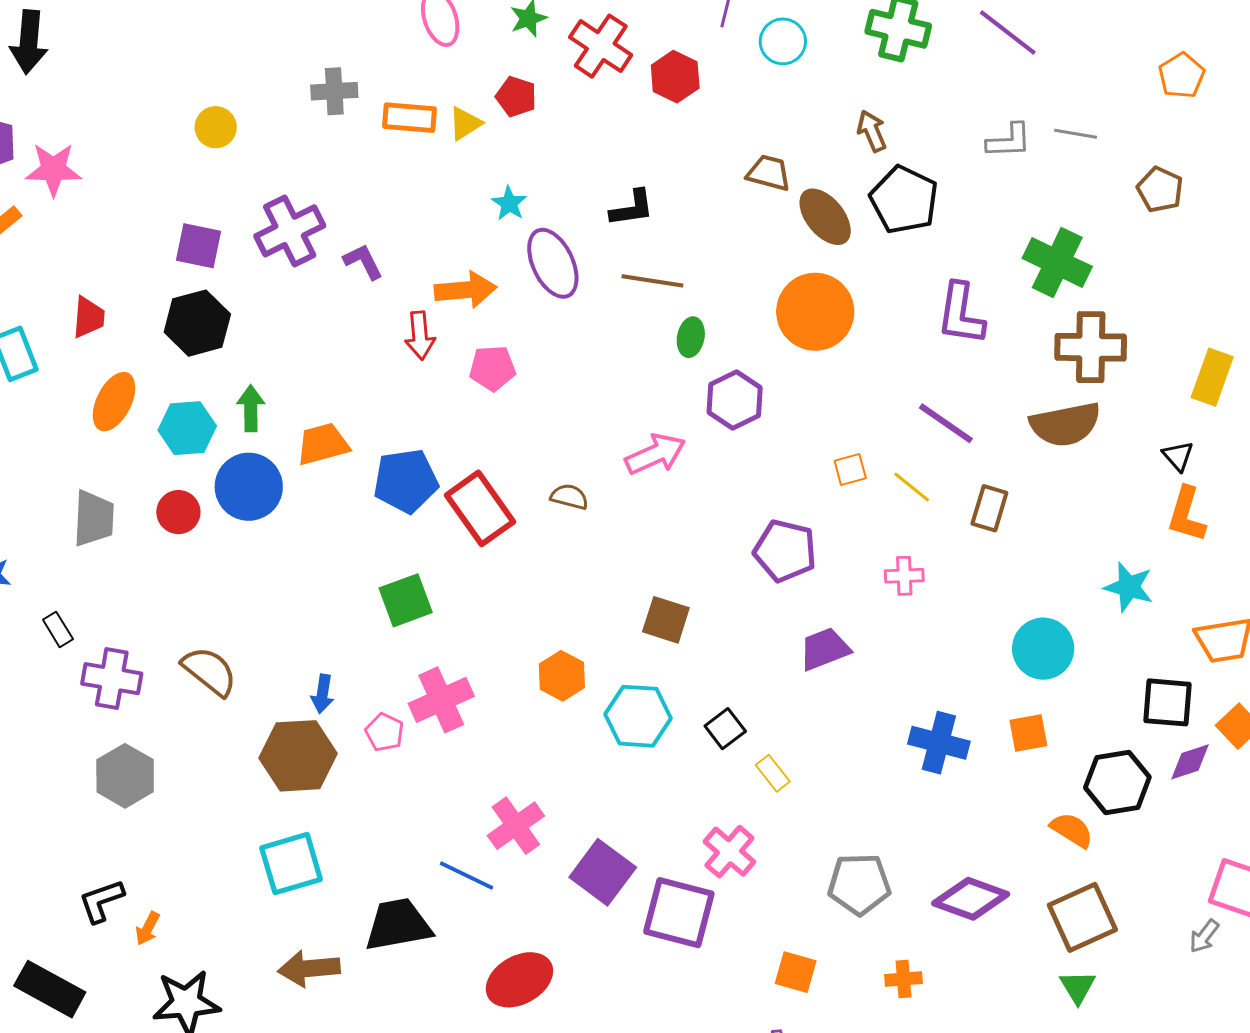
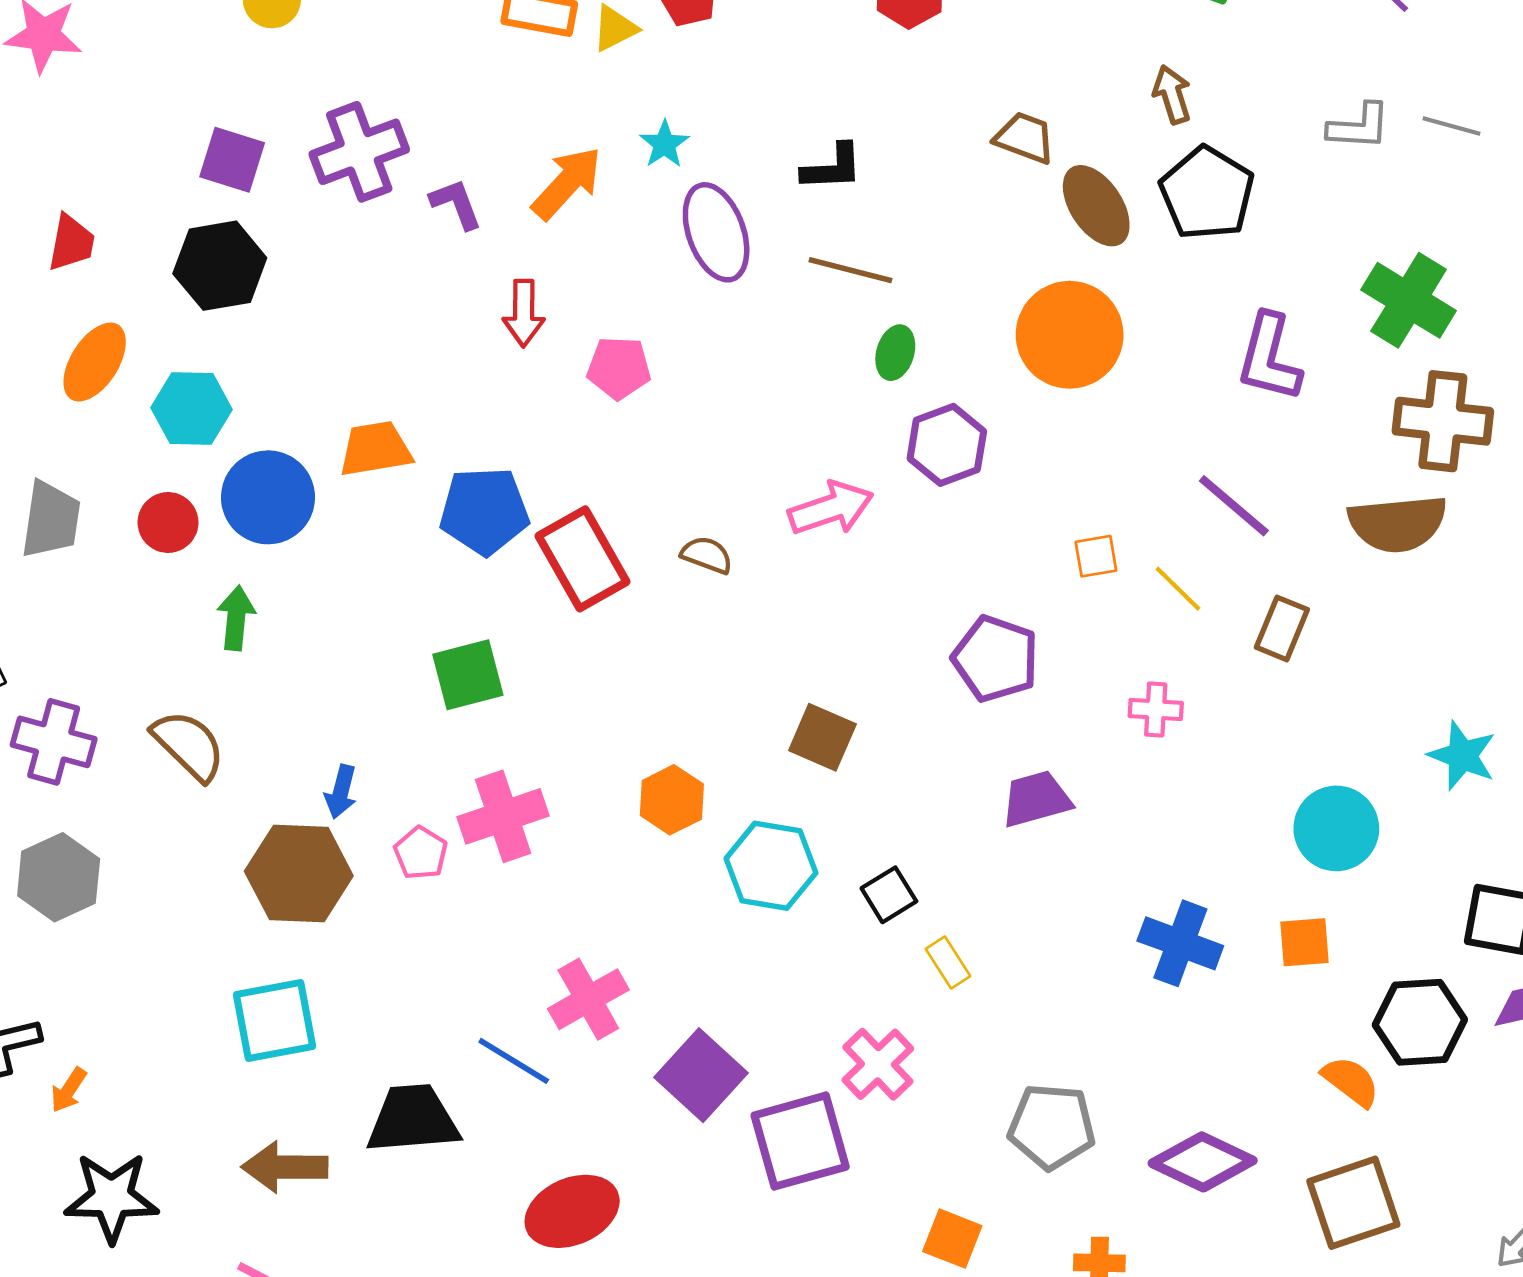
orange arrow: (466, 290) -> (567, 183), moved, turned -48
green arrow: (251, 408) -> (236, 618), moved
purple square: (679, 913) -> (800, 1141), turned -36

